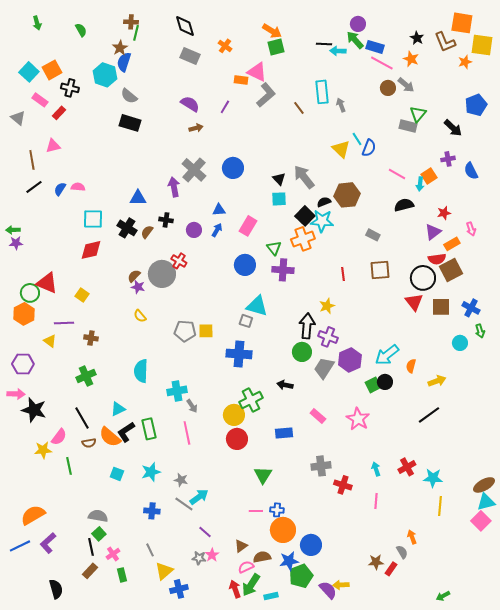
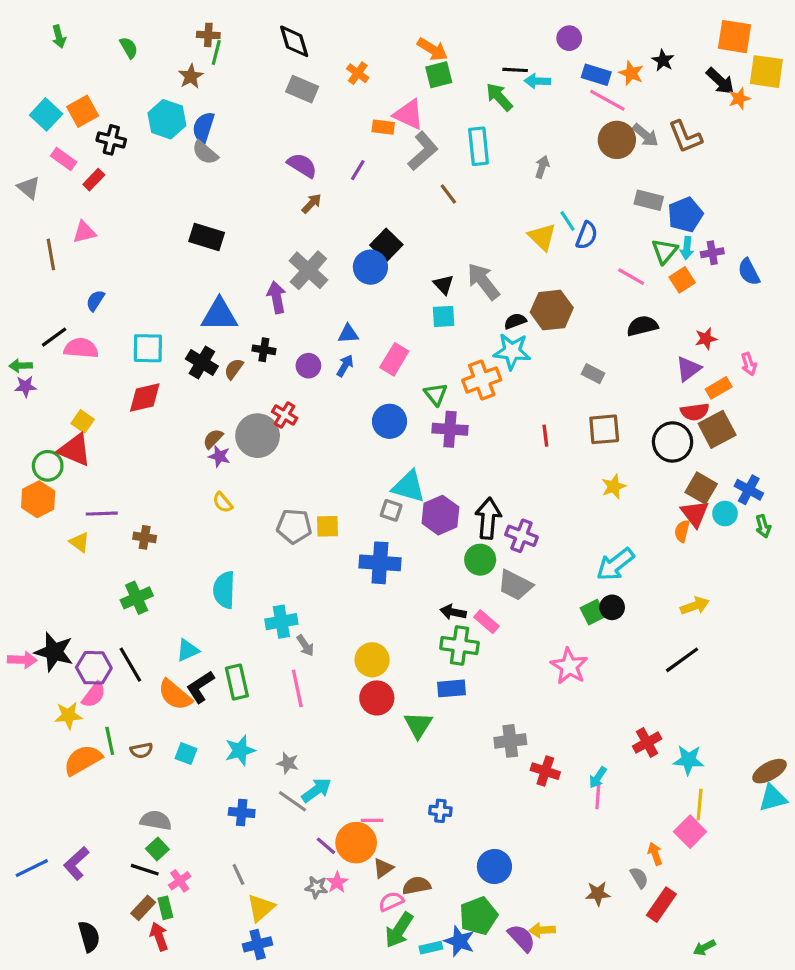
green arrow: (355, 40) -> (499, 97), moved
brown L-shape: (445, 42) -> (685, 137), moved
orange star: (411, 59) -> (631, 73), moved
blue semicircle: (124, 62) -> (204, 127), moved
brown circle: (388, 88) -> (617, 140), size x1.5
cyan rectangle: (322, 92) -> (479, 146), moved
gray arrow: (341, 105) -> (542, 167), turned 40
blue pentagon: (476, 105) -> (685, 215), moved
brown line: (299, 108) -> (448, 194), moved
green triangle: (418, 114) -> (665, 251), moved
black rectangle: (130, 123) -> (207, 237), moved
brown arrow: (196, 128) -> (312, 204), turned -32
black arrow: (453, 128) -> (720, 81), moved
cyan arrow: (420, 184) -> (687, 248), moved
black line: (34, 187) -> (54, 337), moved
pink semicircle: (78, 187) -> (81, 348), moved, size x1.5
blue triangle: (138, 198) -> (219, 315), size x1.4
black square: (305, 216) -> (386, 245), moved
yellow square: (82, 295) -> (83, 421), moved
red triangle: (414, 302) -> (695, 514), moved
yellow star: (327, 306) -> (614, 487), moved
brown square: (441, 307) -> (701, 488), turned 30
cyan circle: (460, 343) -> (725, 514), moved
purple hexagon: (350, 360) -> (440, 515), moved
purple hexagon: (23, 364) -> (94, 668), moved
orange semicircle: (411, 366) -> (682, 531), moved
gray trapezoid: (324, 368) -> (515, 585), turned -95
pink arrow: (16, 394) -> (22, 660), moved
green cross: (251, 400) -> (459, 646), moved, turned 35
pink rectangle: (318, 416) -> (487, 622), moved
brown semicircle: (89, 443) -> (141, 750), moved
cyan arrow: (376, 469) -> (598, 777), moved, turned -128
green triangle: (263, 475) -> (418, 725), moved
pink line: (256, 511) -> (372, 820), moved
orange semicircle: (33, 515) -> (83, 760), moved
pink square: (481, 521) -> (690, 832), moved
orange circle: (283, 530) -> (356, 843), moved
black line: (91, 547) -> (145, 870), turned -60
blue star: (289, 561) -> (459, 941), moved, turned 30
red rectangle: (391, 569) -> (661, 905), moved, size x1.5
green rectangle: (122, 575) -> (165, 908), moved
blue cross: (179, 589) -> (258, 944), moved
red arrow: (235, 589) -> (159, 936), moved

